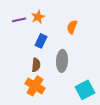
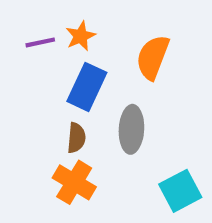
orange semicircle: (72, 27) -> (153, 57), size x1.5
blue rectangle: (41, 41) -> (87, 87), size x1.5

